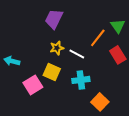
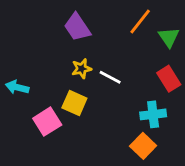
purple trapezoid: (54, 19) -> (77, 27), turned -60
orange line: (98, 38) -> (140, 21), moved
cyan cross: (81, 80) -> (153, 114), moved

